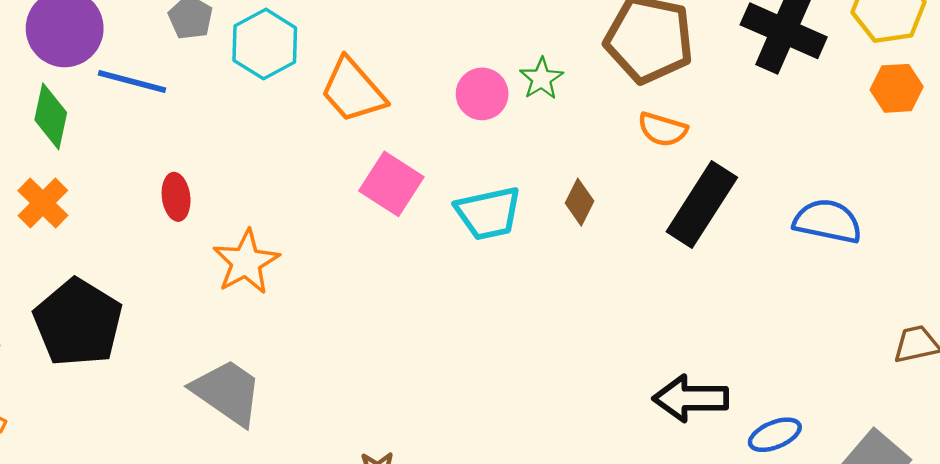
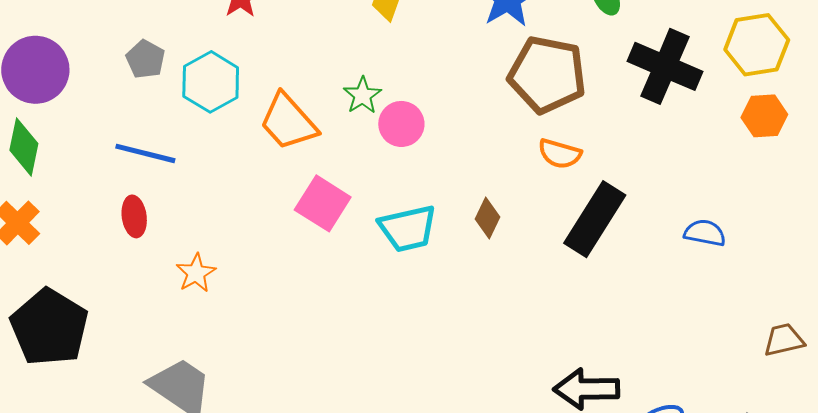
green star: (541, 79) -> (362, 95), moved
blue line: (132, 82) -> (145, 153), moved
blue semicircle: (828, 221) -> (705, 233), size x0.7
orange star: (246, 262) -> (196, 273), size x0.7

